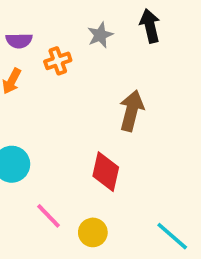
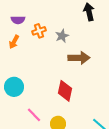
gray star: (100, 35) -> (62, 36), moved
brown arrow: (132, 111) -> (79, 58), turned 75

